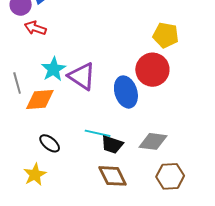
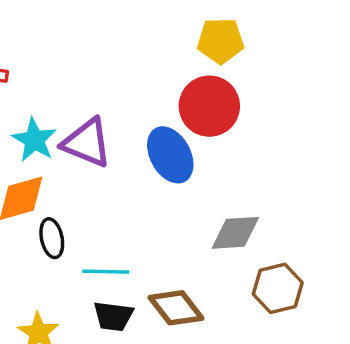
cyan line: (98, 133) -> (106, 272), moved
black ellipse: (50, 143) -> (52, 238), moved, turned 50
black trapezoid: (112, 145) -> (113, 316), moved

